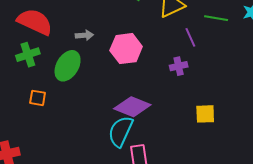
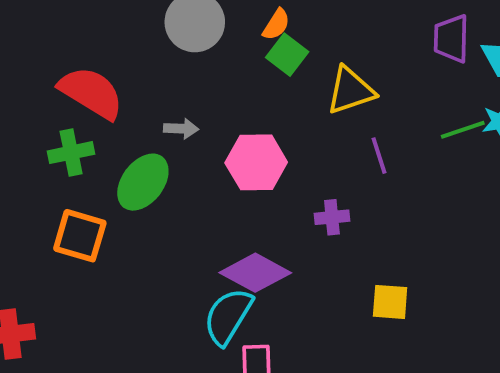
green line: (216, 18) -> (463, 130), moved, turned -35
purple cross: (179, 66) -> (332, 217), moved
orange square: (38, 98) -> (80, 236), size x1.6

